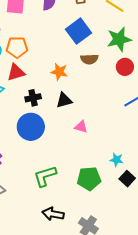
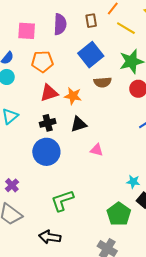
orange pentagon: (17, 47) -> (42, 62), moved
red triangle: (16, 72) -> (49, 93), moved
green pentagon: (89, 179) -> (119, 214), moved, turned -30
black arrow: (53, 214) -> (50, 237), moved

